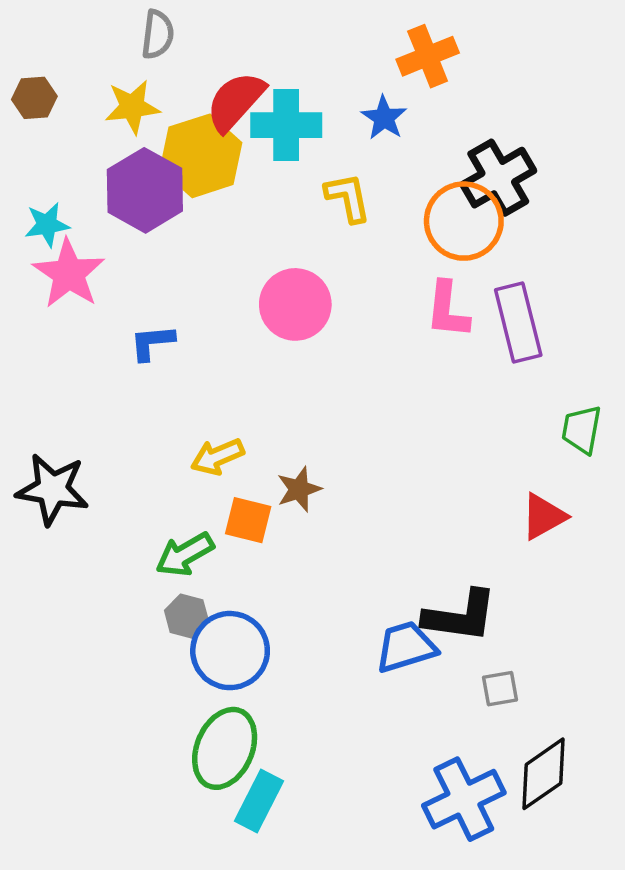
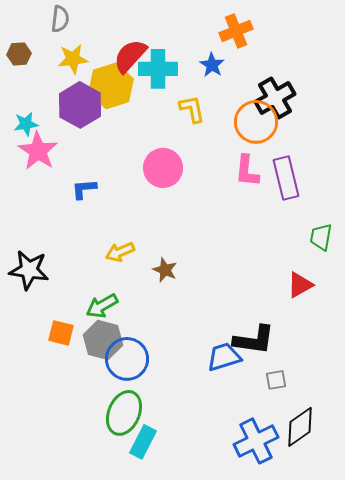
gray semicircle: (158, 34) -> (60, 19), moved
brown star: (299, 489) -> (165, 270), turned -30
orange square: (248, 520) -> (61, 333), moved
gray hexagon: (187, 616) -> (103, 340), size x1.6

